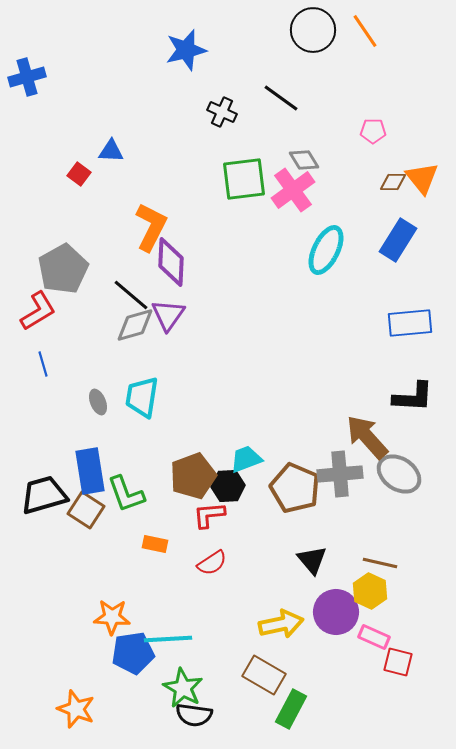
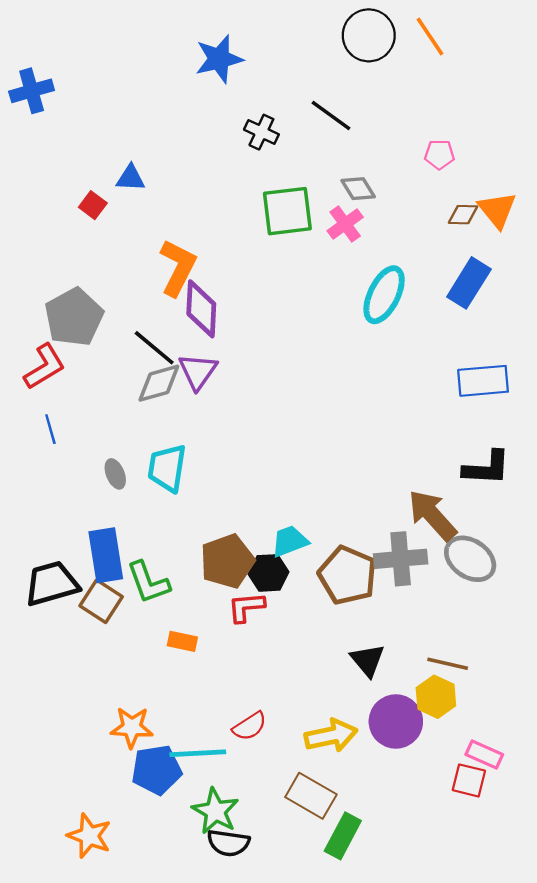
pink cross: (293, 190) -> (345, 224), size x0.7
red semicircle: (212, 563) -> (250, 726), moved
pink rectangle: (374, 637) -> (484, 754), moved

